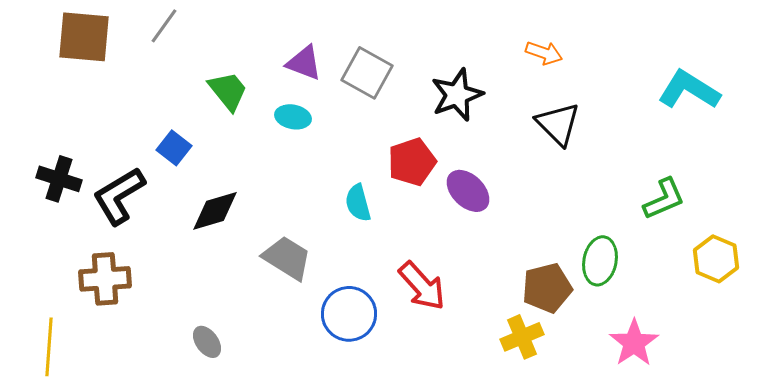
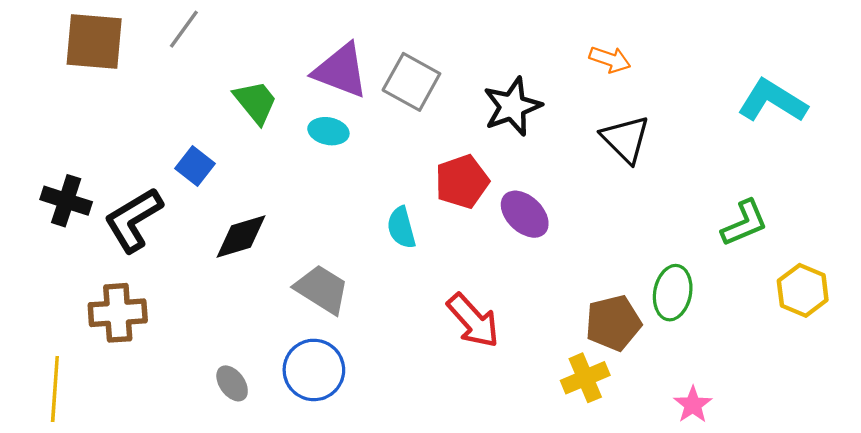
purple triangle: (304, 63) -> (341, 71), size x1.4
blue circle: (349, 314) -> (314, 370), moved
pink star: (634, 343) -> (693, 405), moved, size x0.7

